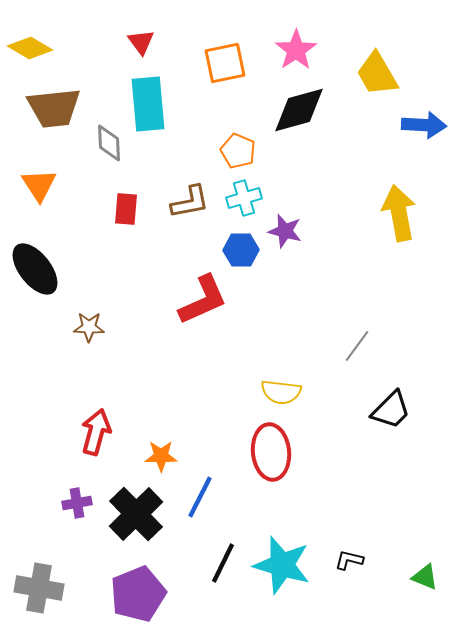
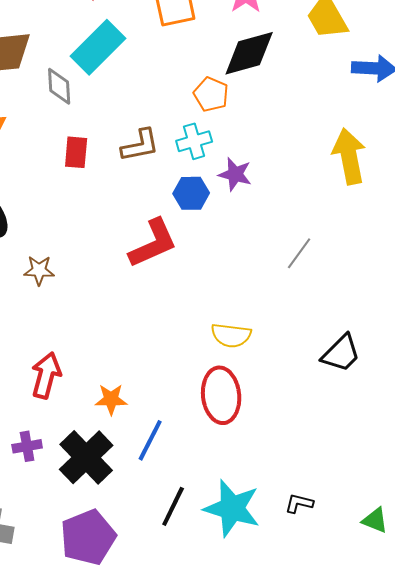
cyan rectangle: (148, 104) -> (98, 47), turned 50
orange pentagon: (238, 151) -> (211, 94), moved
gray line: (357, 346) -> (299, 253), moved

